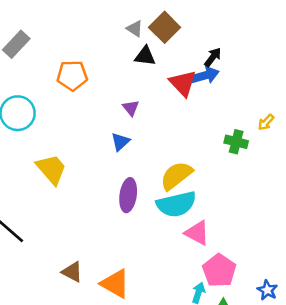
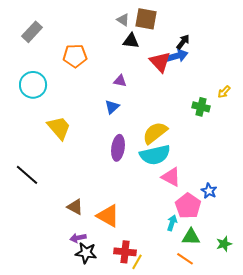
brown square: (165, 27) -> (146, 19), turned -35
purple triangle: (131, 108) -> (120, 81), turned -40
blue star: (267, 290) -> (209, 191), moved

